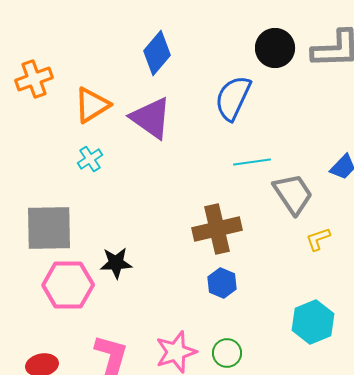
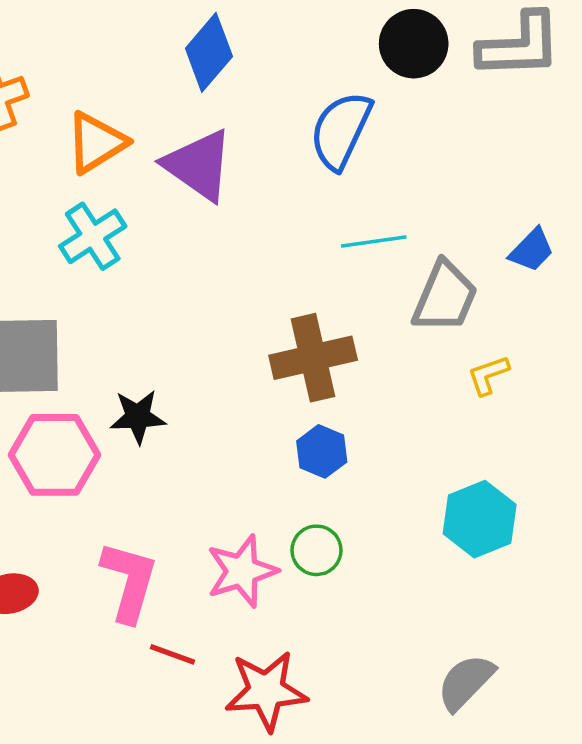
cyan cross: (90, 159) -> (93, 236), size x1.5
gray trapezoid: (293, 194) -> (445, 297), turned 57
green circle: (227, 353) -> (317, 550), moved

